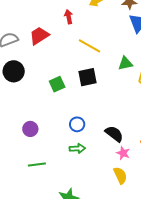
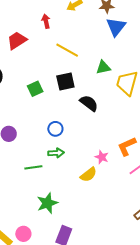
black semicircle: (114, 134) -> (89, 103), moved
green line: (37, 164) -> (33, 167), moved
yellow semicircle: (120, 175) -> (88, 175), moved, turned 78

